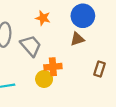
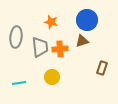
gray trapezoid: (31, 46) -> (40, 47), turned 35
orange cross: (53, 67) -> (60, 49), moved

